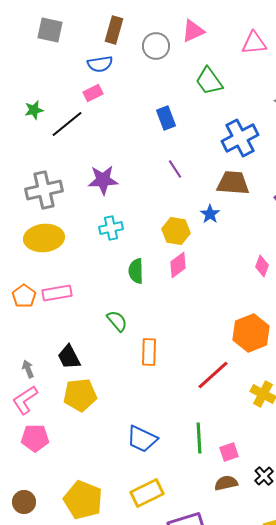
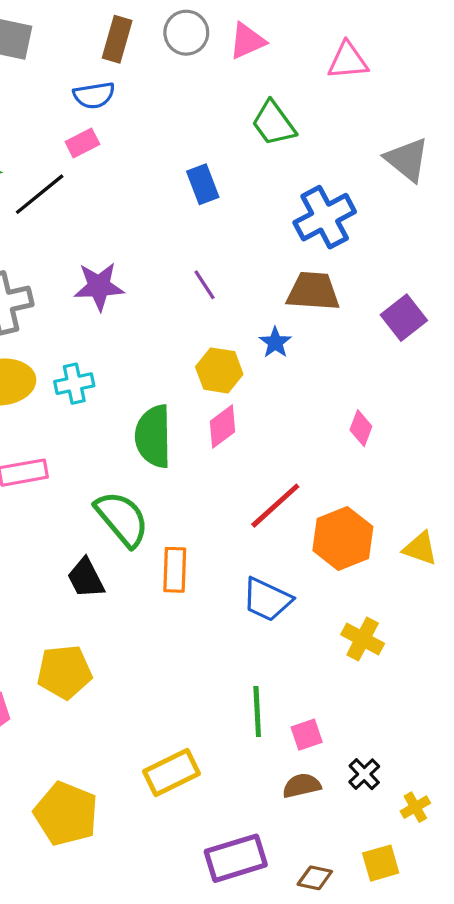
gray circle: (156, 46) -> (186, 33), moved
purple line: (175, 169) -> (204, 285), moved
cyan cross: (111, 228) -> (74, 384), moved
green semicircle: (136, 271) -> (153, 436), size x1.5
green semicircle: (117, 321) -> (122, 519), size x1.6
black trapezoid: (69, 357) -> (86, 578), moved
red line: (213, 375) -> (275, 506), moved
yellow pentagon: (80, 395) -> (64, 672), moved
blue trapezoid: (142, 439) -> (267, 599), moved
yellow rectangle: (147, 493) -> (171, 772), moved

